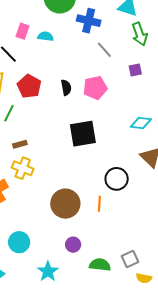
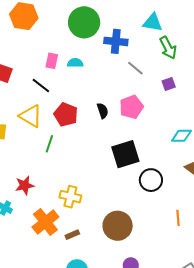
brown rectangle: (20, 144) -> (72, 235), moved
black circle: (117, 179) -> (151, 180), moved
orange line: (99, 204) -> (178, 218), moved

